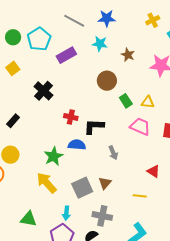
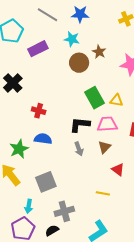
brown circle: (107, 81) -> (79, 63), moved
green rectangle: (126, 101) -> (94, 98), size x1.5
black L-shape: (94, 127) -> (80, 125), moved
pink trapezoid: (140, 127) -> (107, 124), turned -30
brown triangle: (105, 183) -> (104, 147), moved
gray cross: (102, 216) -> (64, 211), turned -30

